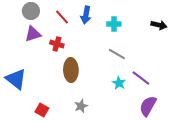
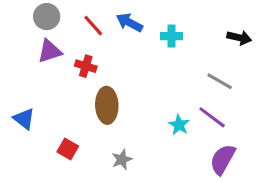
blue arrow: (86, 15) -> (129, 23), turned 108
gray line: (117, 54) -> (220, 81), moved
blue triangle: (16, 79) -> (24, 119), size x0.7
red square: (42, 110) -> (68, 149), moved

